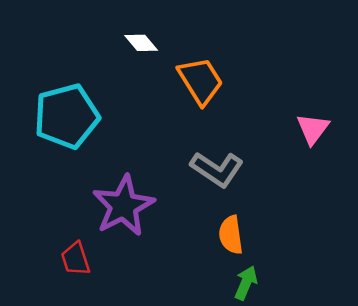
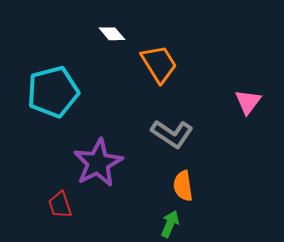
green arrow: (246, 283) -> (170, 224), moved

